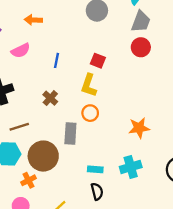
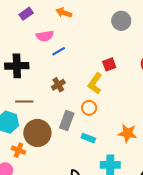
blue line: (57, 60) -> (59, 51), moved, turned 32
red square: (98, 61) -> (109, 64), turned 32
cyan rectangle: (95, 169) -> (88, 138), moved
orange cross: (28, 180) -> (18, 150), turned 32

